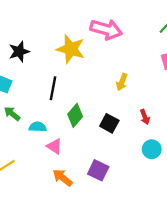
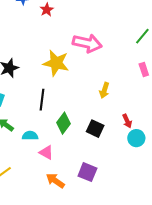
cyan circle: (152, 149) -> (136, 138), moved

